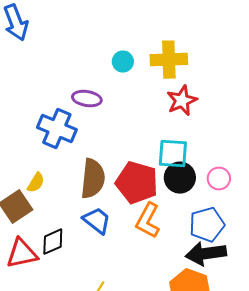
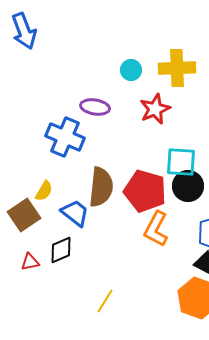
red star: (182, 101) -> (155, 109), moved
blue trapezoid: (97, 221) -> (75, 213), moved
red triangle: (22, 254) -> (30, 262), size x0.6

